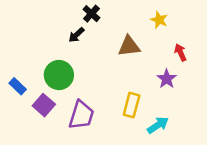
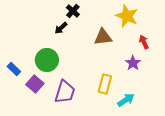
yellow star: (159, 20) -> (127, 16), size x1.6

